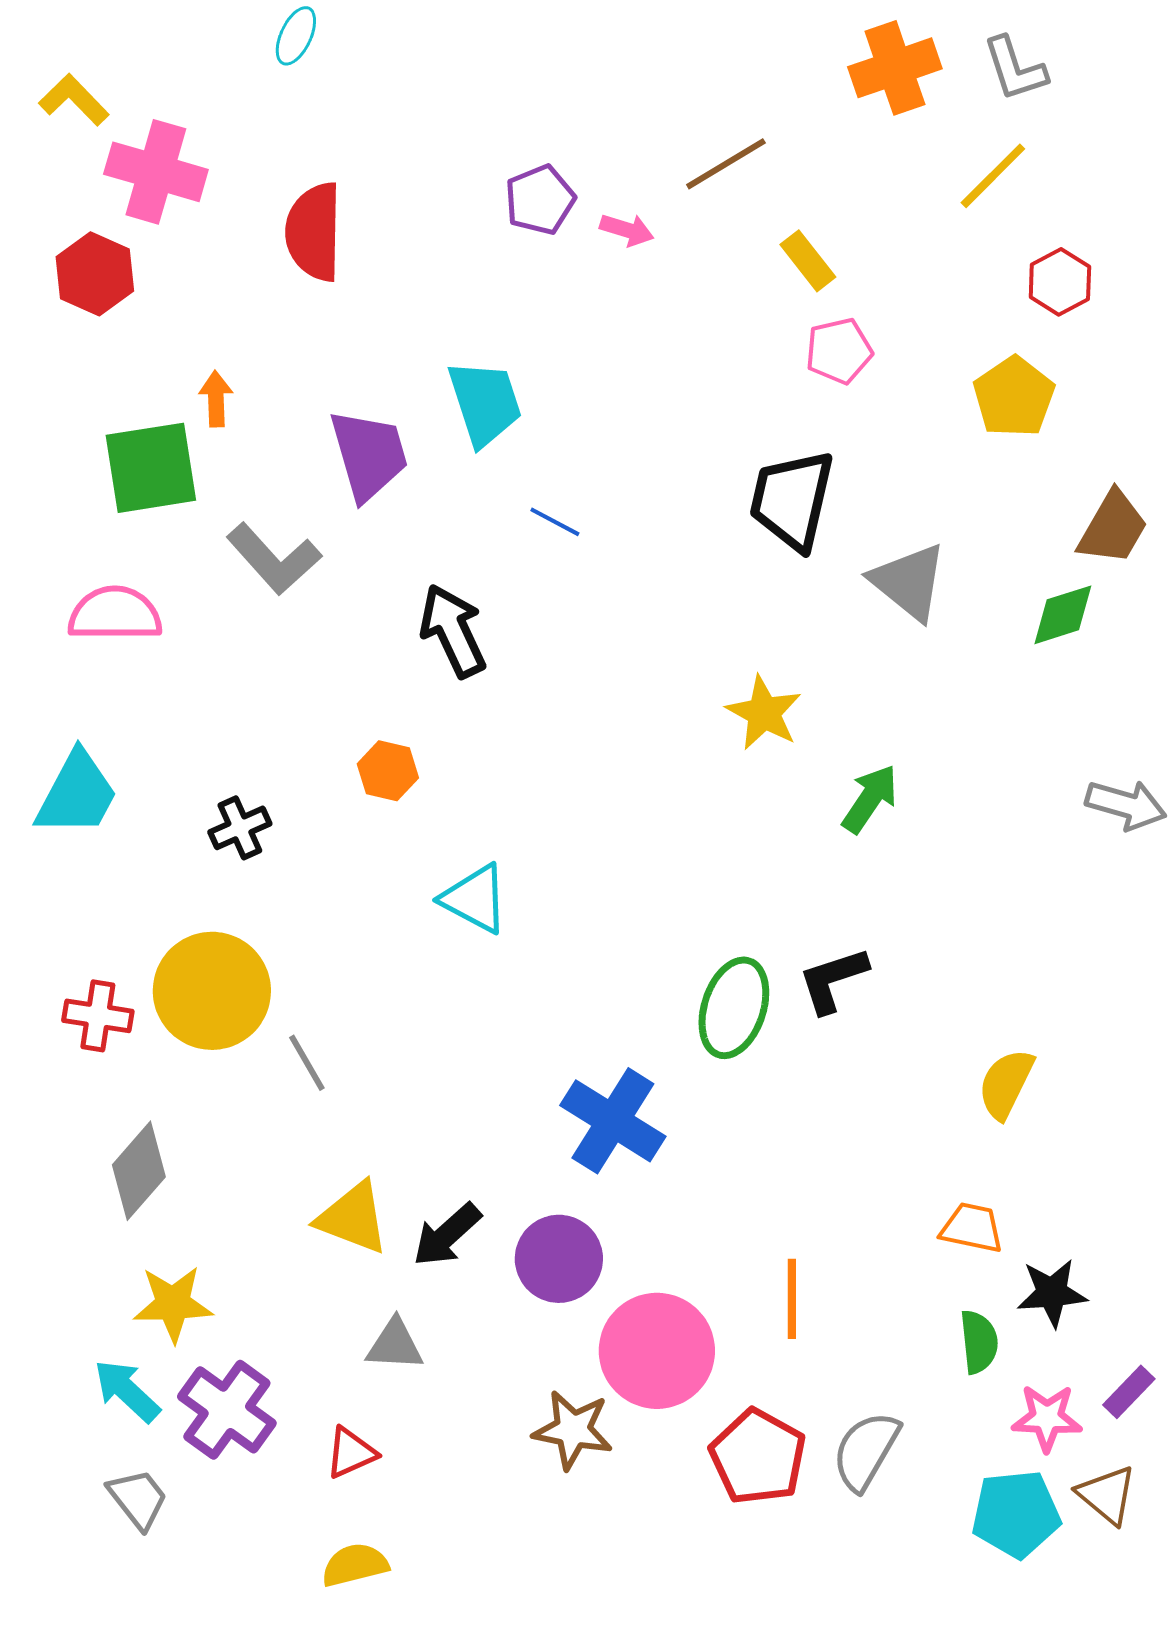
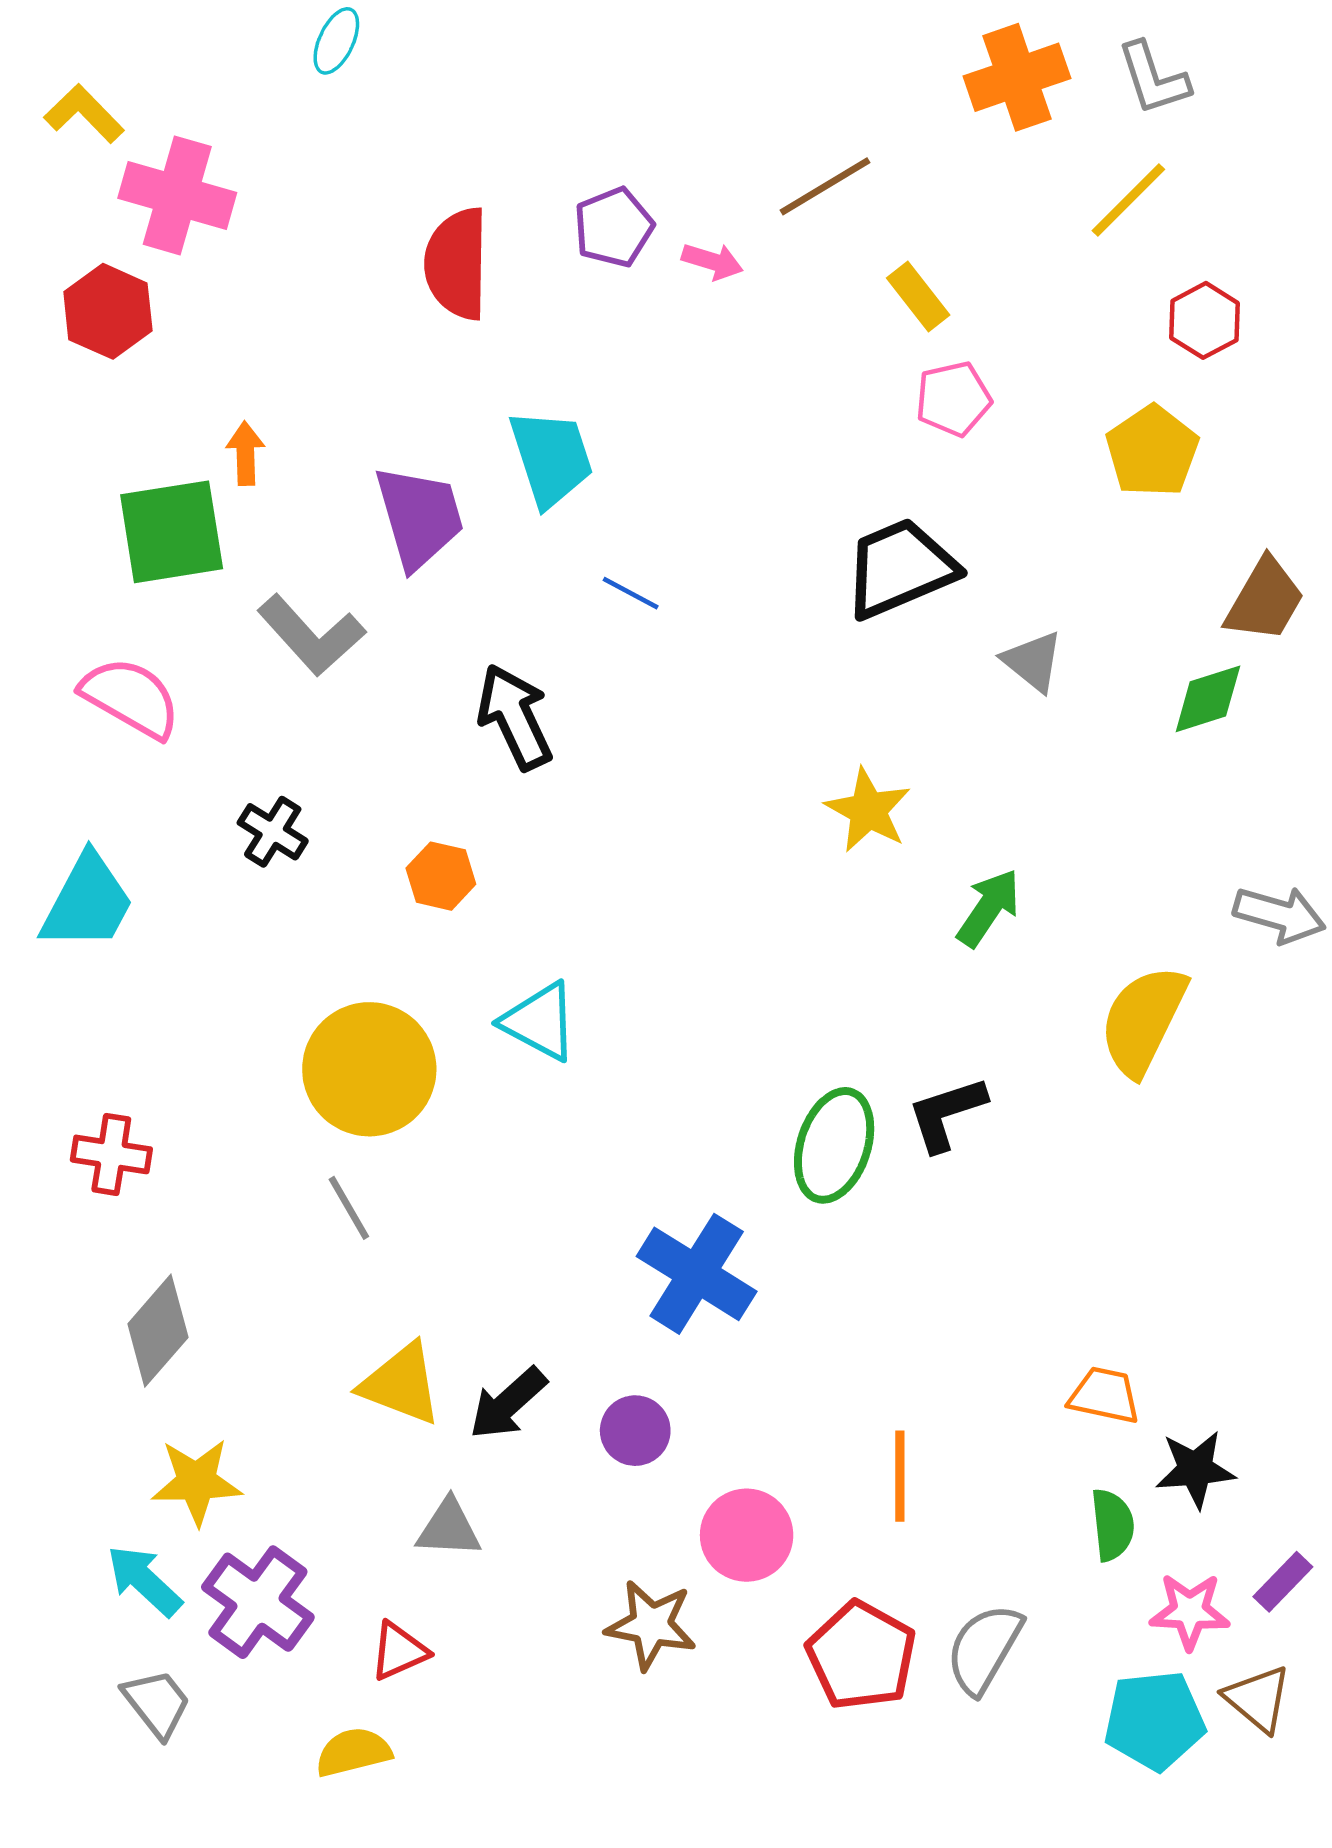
red semicircle: (314, 232) -> (457, 264), moved
black trapezoid: (792, 500) -> (900, 568), turned 54
gray triangle: (909, 582) -> (1033, 661), size x0.7
pink semicircle: (115, 614) -> (131, 698), turned 30
black cross: (240, 828) -> (273, 832), moved, turned -34
yellow circle: (212, 991) -> (369, 1069), moved
yellow semicircle: (1006, 1084) -> (1143, 1020), moved, size x1.4
purple circle: (559, 1259) -> (635, 1431), size x0.7
pink circle: (657, 1351) -> (747, 1535), size x0.7
yellow semicircle: (355, 1565) -> (353, 1752), moved

